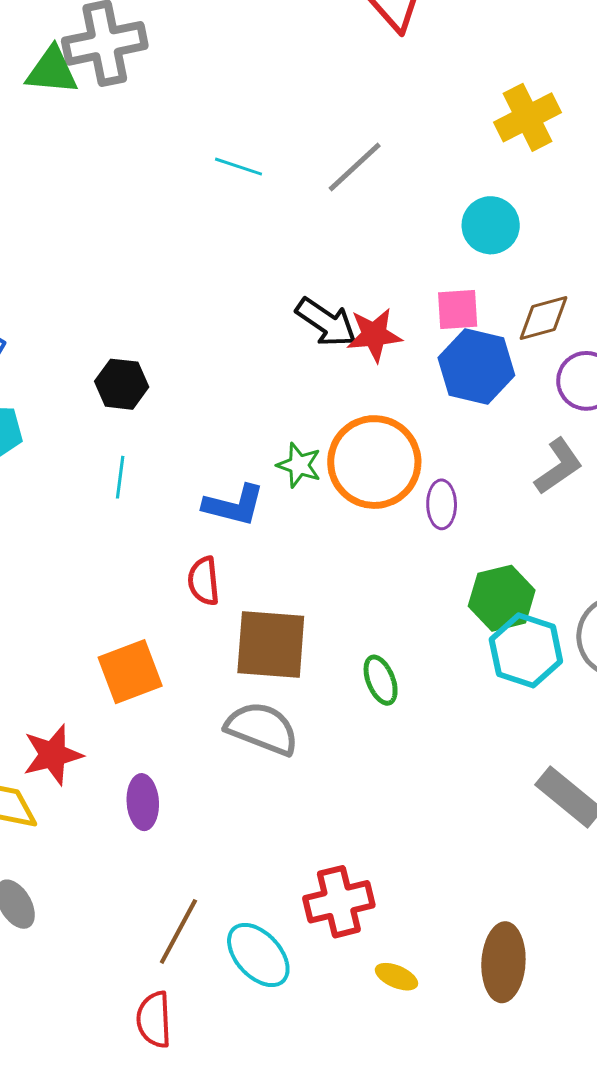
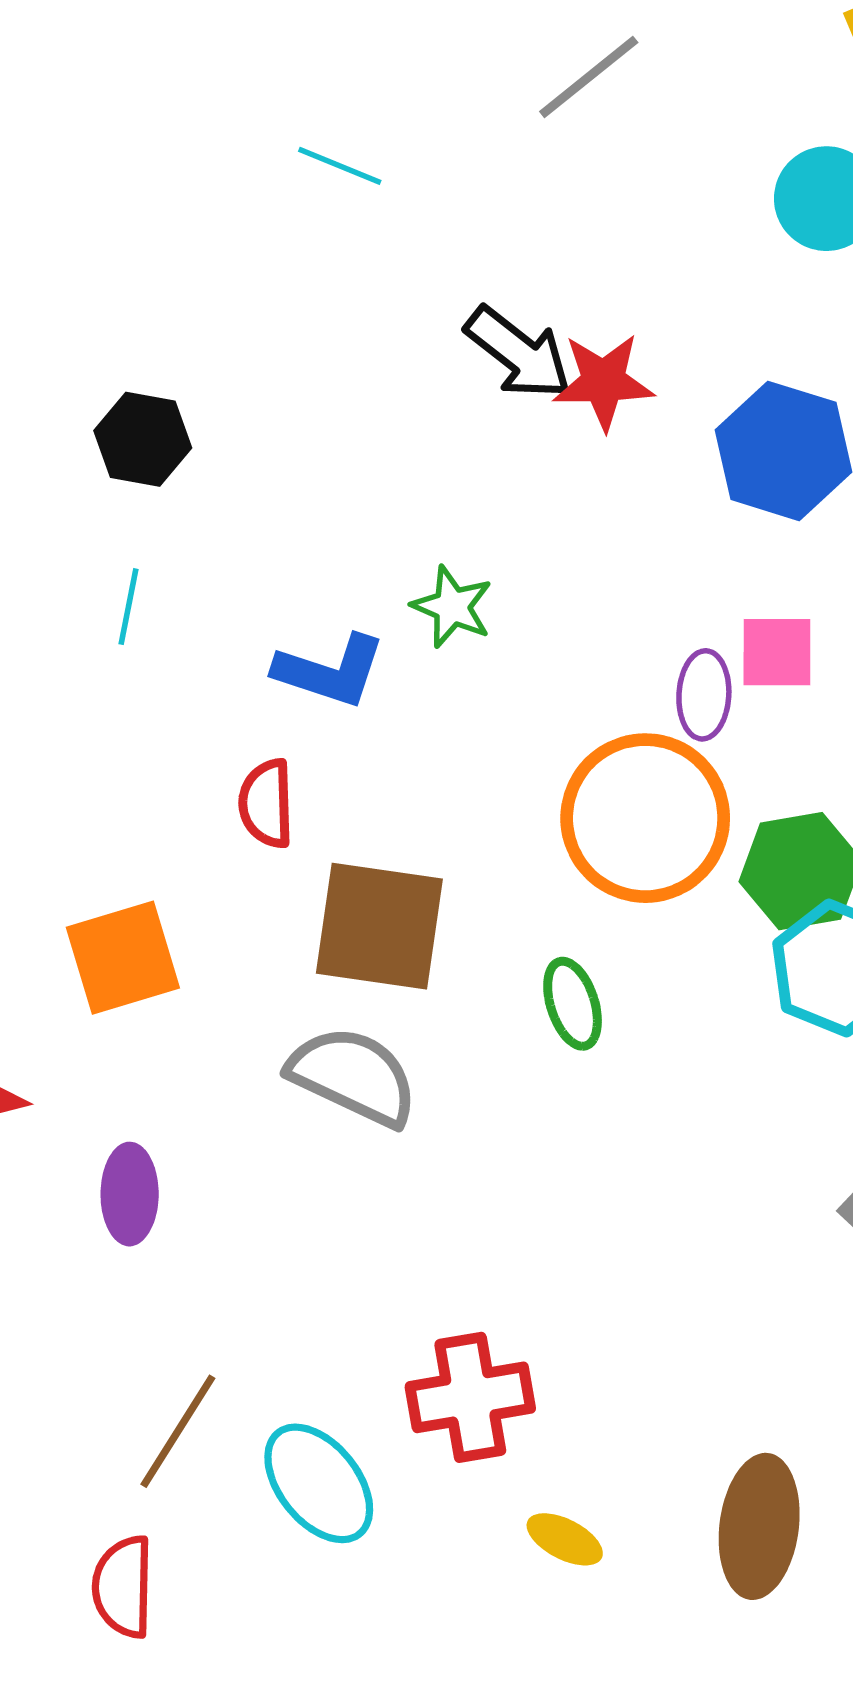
cyan line: (238, 167) -> (340, 166), moved
pink square: (458, 309) -> (777, 652), moved
orange circle: (374, 462) -> (645, 818), moved

